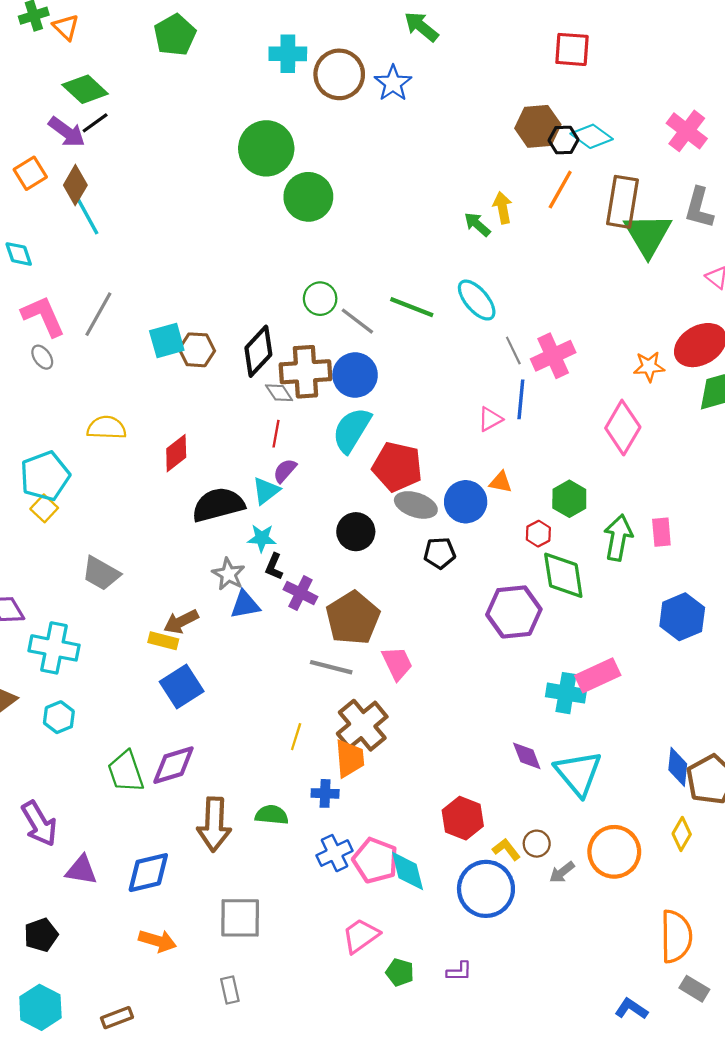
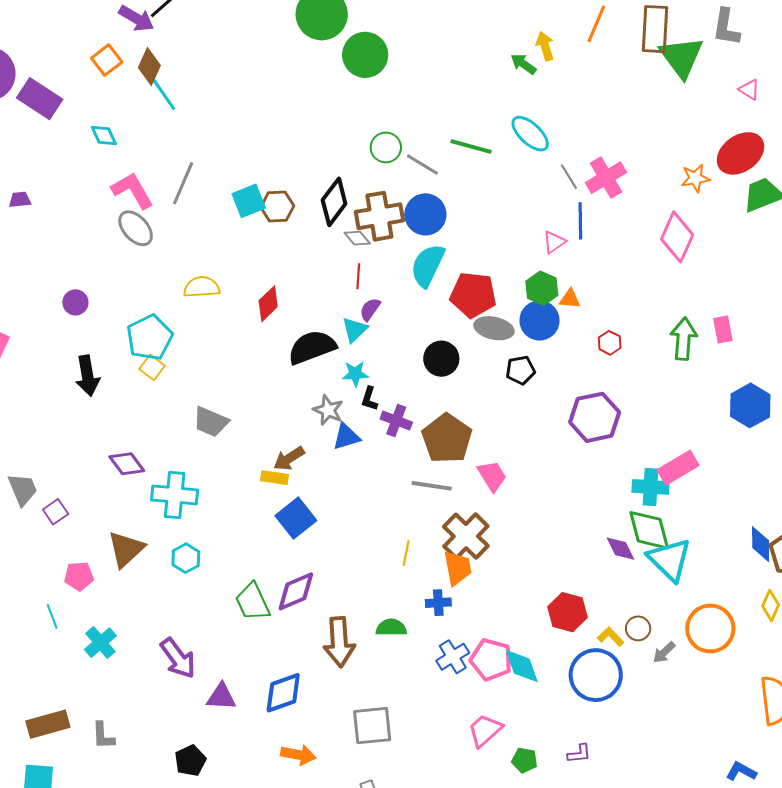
gray ellipse: (42, 357) -> (136, 228), size x1.6
green hexagon: (569, 499) -> (542, 288), moved
green diamond: (563, 575) -> (649, 530), moved

